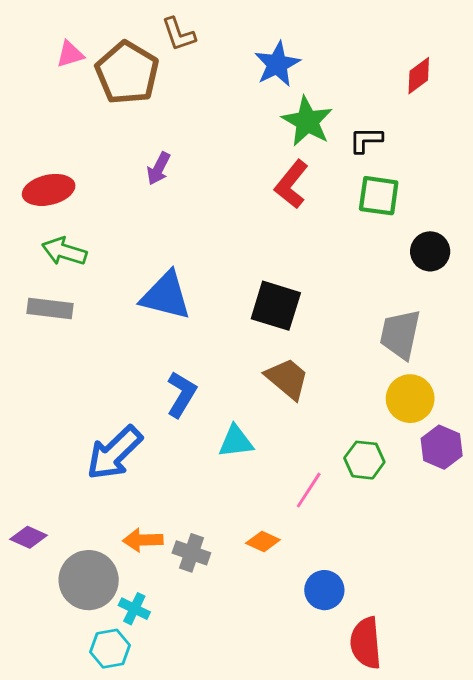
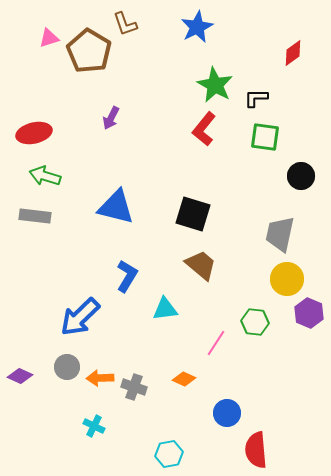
blue star: (277, 64) -> (197, 27), moved
gray circle: (89, 580) -> (67, 367), moved, size x0.6
cyan hexagon: (110, 649) -> (169, 454), moved

